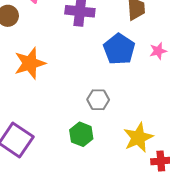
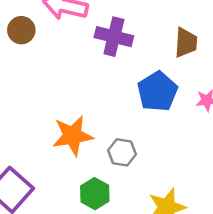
orange star: (30, 63) -> (73, 136), moved

